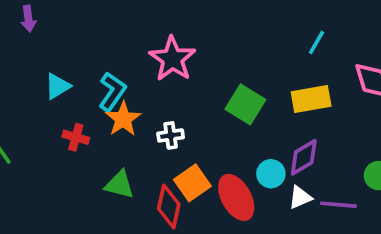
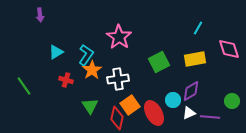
green square: (245, 104) -> (159, 62), turned 30
white cross: (171, 135) -> (118, 79), size x1.5
green triangle: (120, 185) -> (90, 106), turned 42

